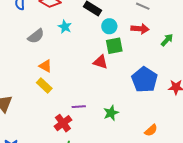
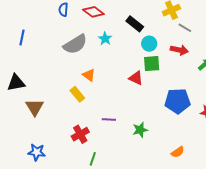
gray semicircle: (36, 36) -> (75, 44), size x1.4
orange triangle: (45, 66) -> (89, 75), moved
blue pentagon: (145, 80) -> (178, 101), turned 30
red cross: (63, 123) -> (80, 134), moved

